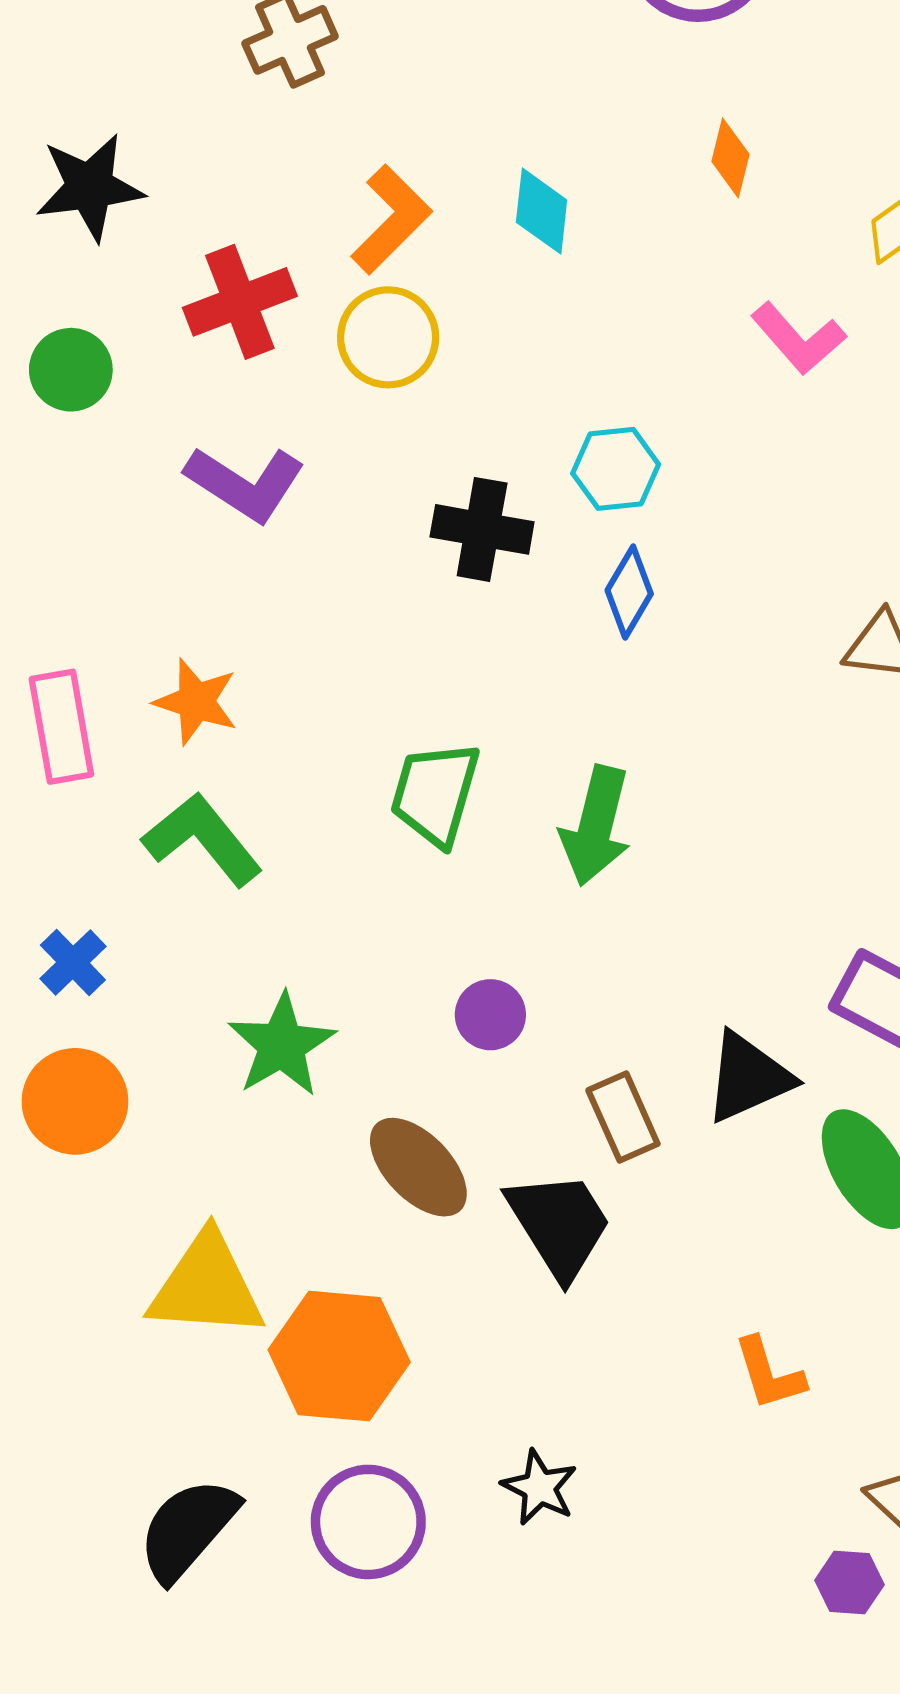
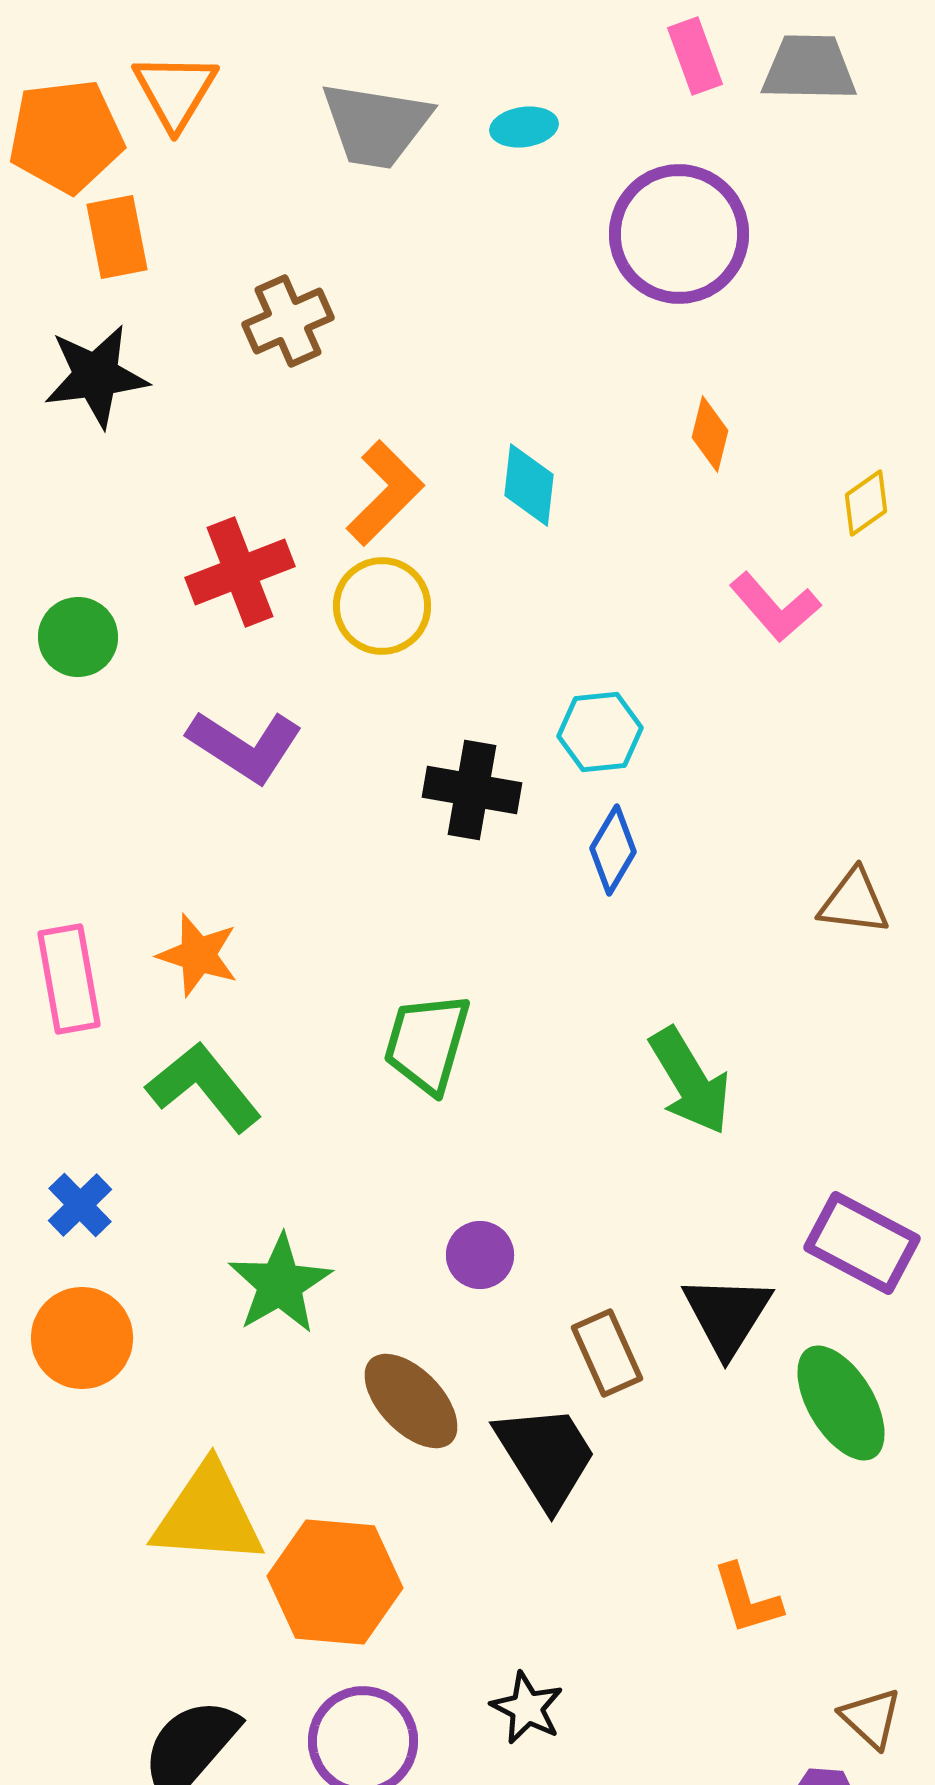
black star: (90, 187) -> (96, 376), moved
green arrow: (596, 826) -> (690, 1081), moved, turned -45
black triangle: (748, 1077) -> (727, 1315), turned -34

